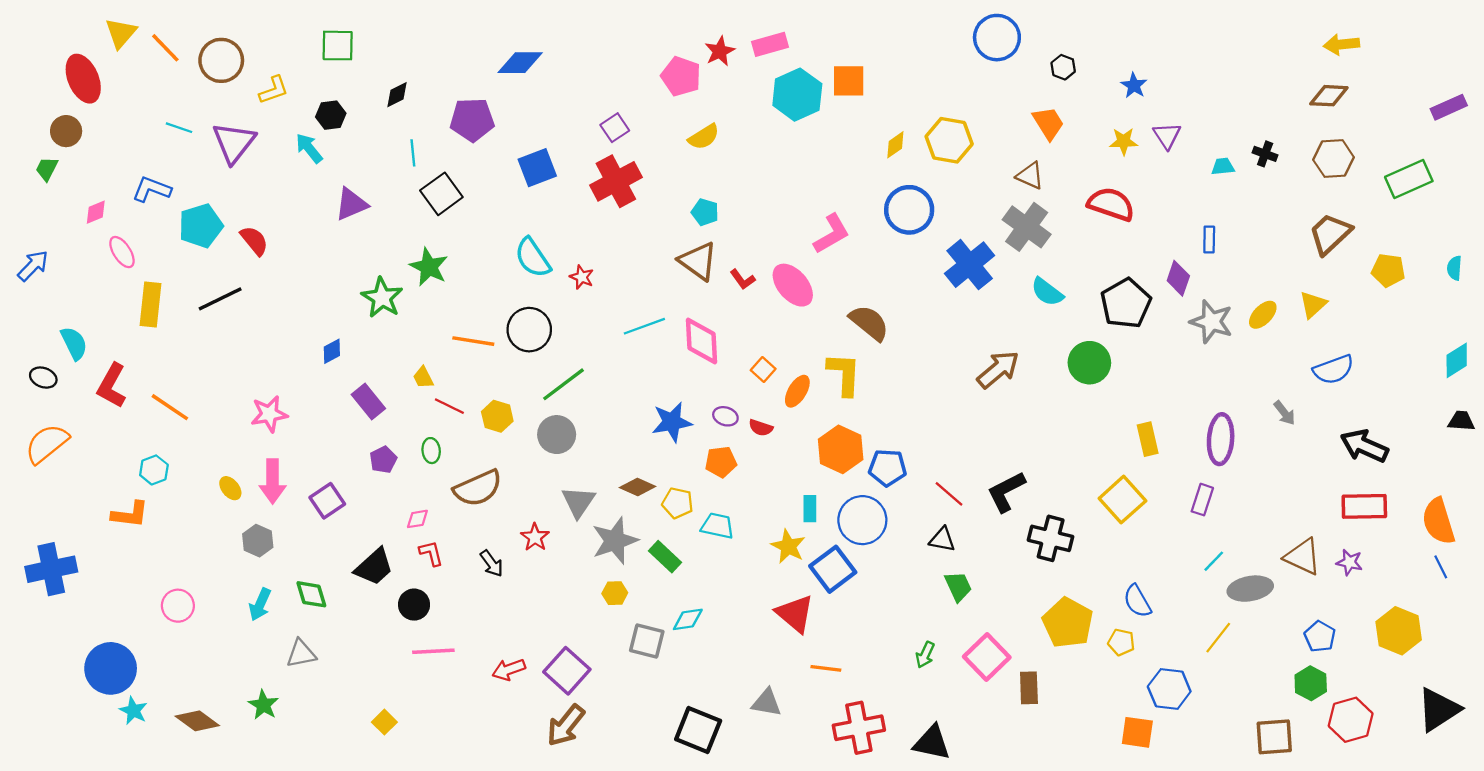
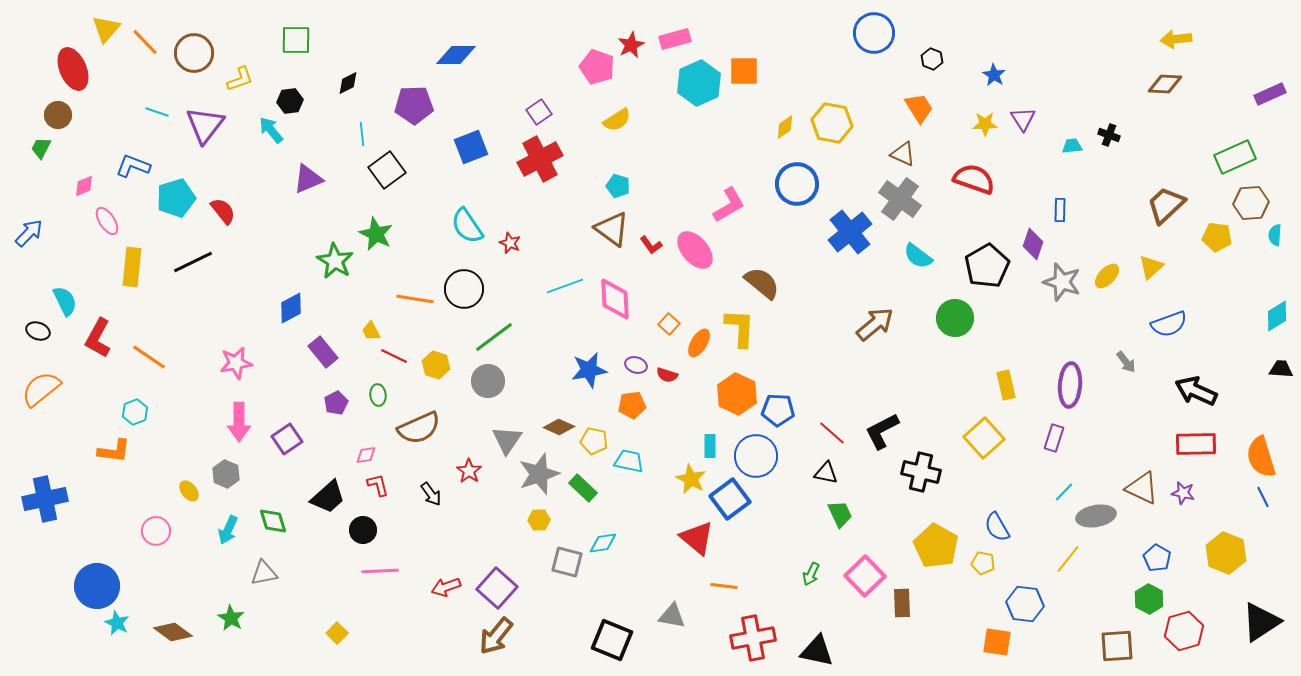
brown hexagon: (1334, 158) -> (1251, 203), moved
blue diamond: (332, 351) -> (291, 308), size x1.4
yellow ellipse: (230, 488) -> (189, 491), moved

